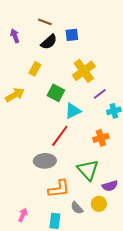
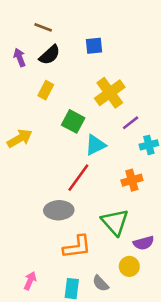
brown line: (45, 22) -> (43, 27), moved
purple arrow: (15, 36) -> (20, 57), moved
black semicircle: (49, 42) -> (50, 55), moved
yellow arrow: (15, 95) -> (20, 138), moved
gray semicircle: (77, 208) -> (101, 283), moved

